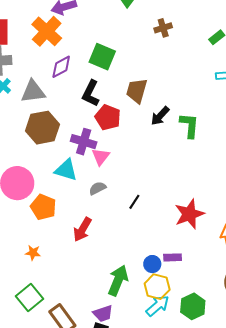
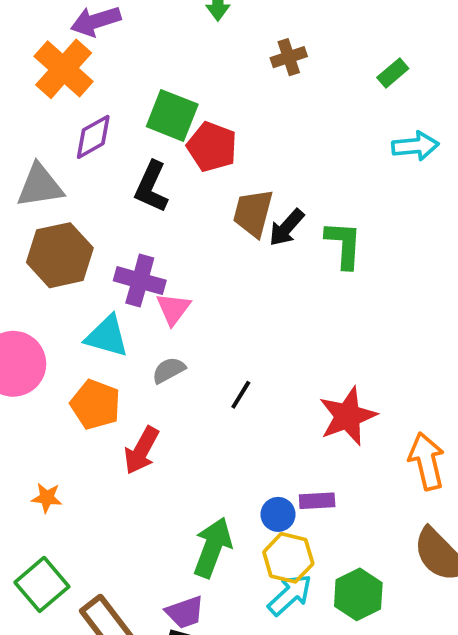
brown trapezoid: (137, 91) -> (253, 213), moved
red pentagon: (108, 117) -> (212, 147), moved
orange pentagon: (43, 207) -> (96, 404), moved

